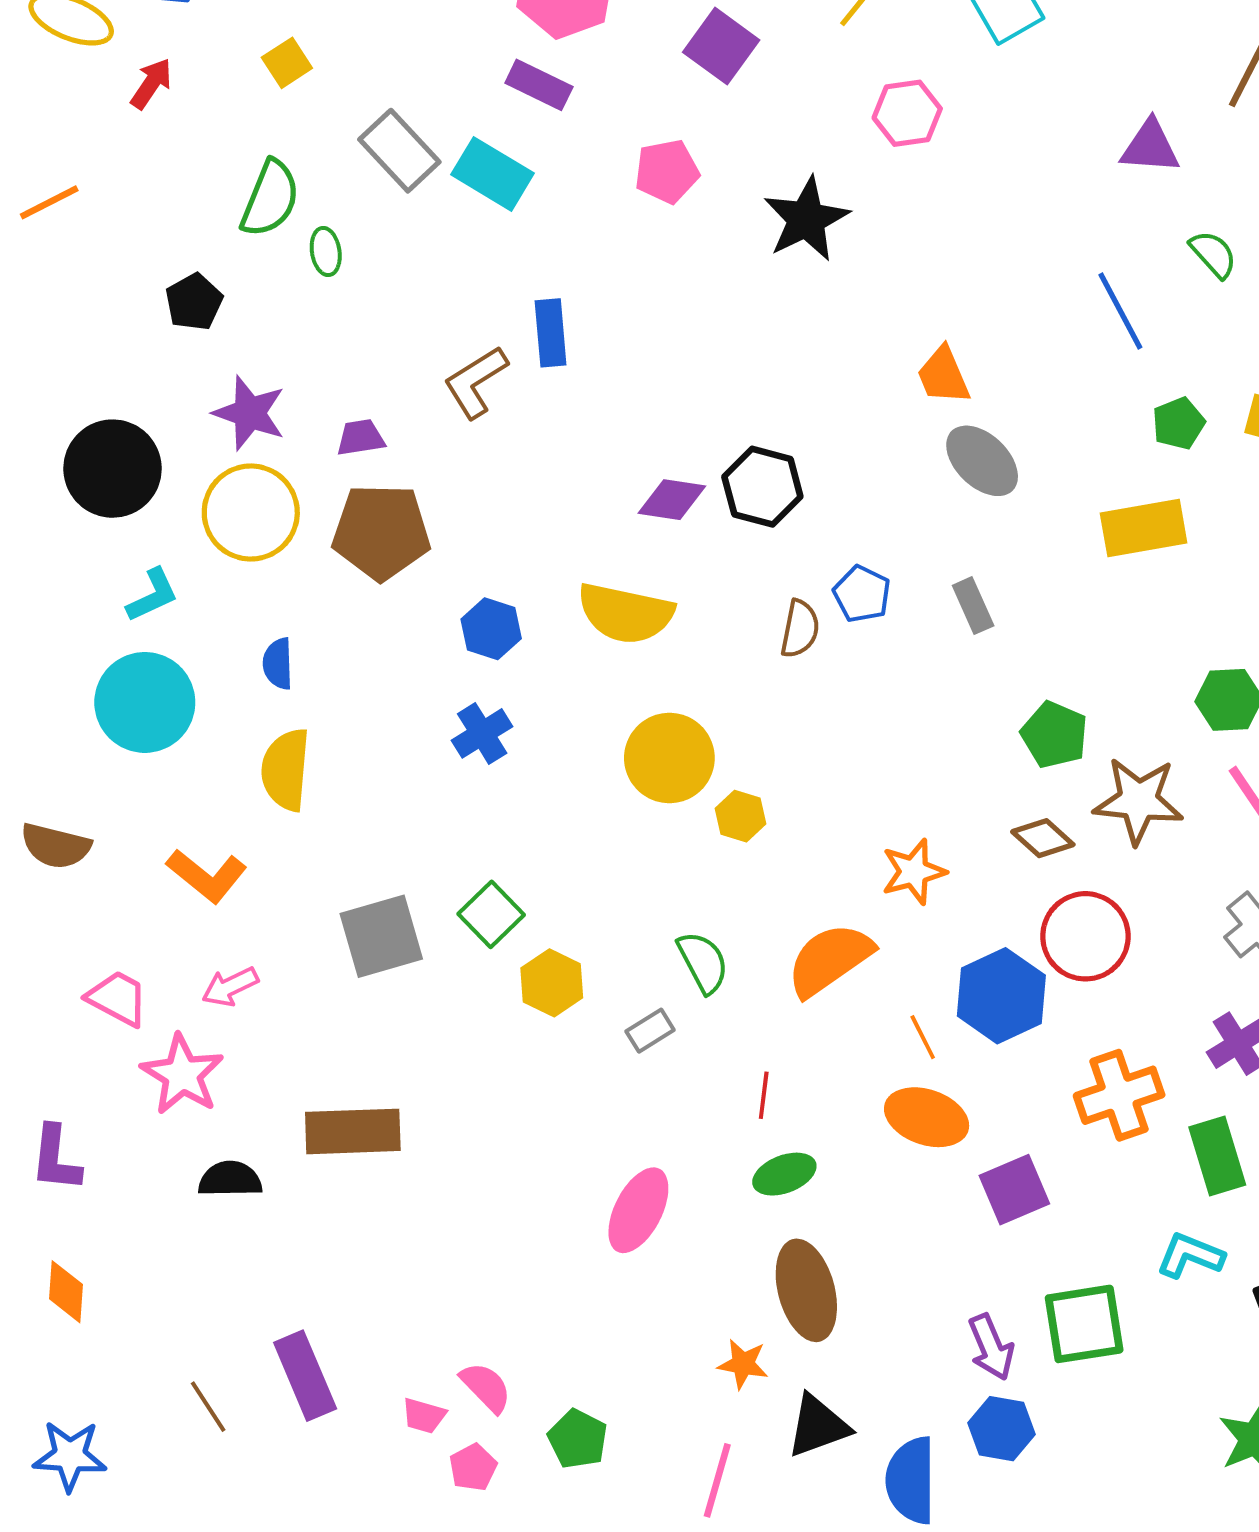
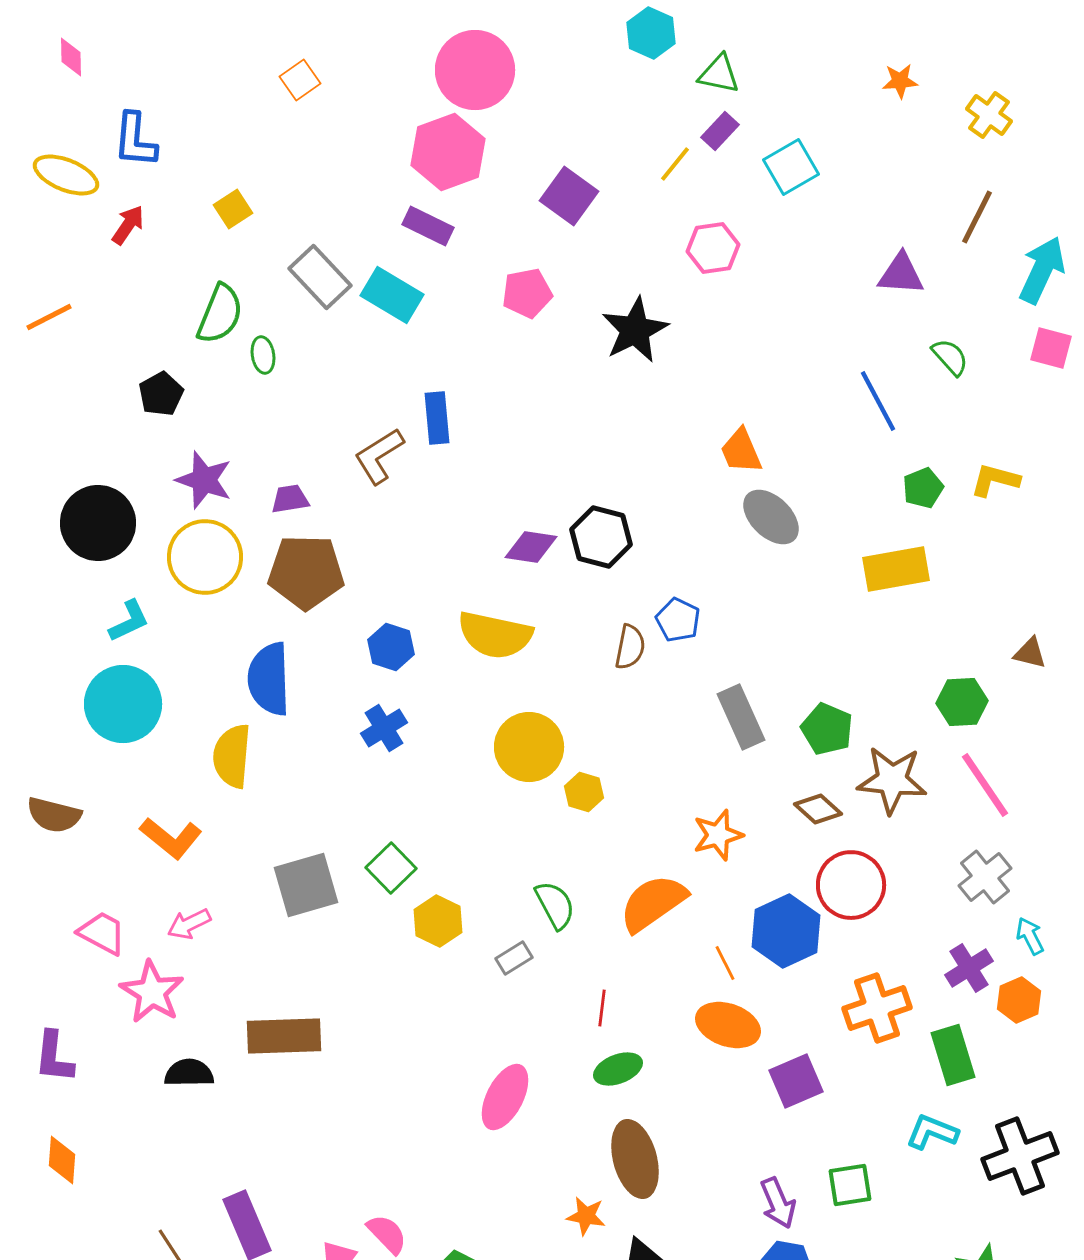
gray rectangle: (973, 606) -> (741, 717), moved, size x1.5
blue semicircle: (278, 664) -> (269, 679), moved, size x1.8
green square: (1084, 1324) -> (850, 1185), size x0.7

